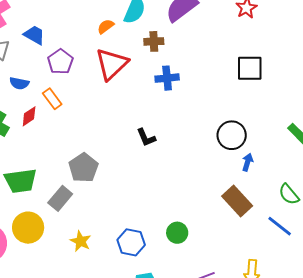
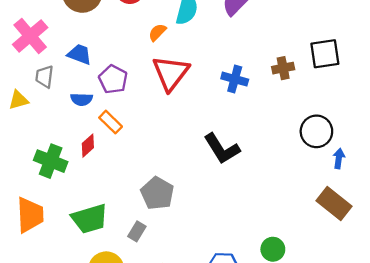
brown cross: (154, 41) -> (283, 68), moved
blue cross: (167, 78) -> (235, 79), turned 30
blue semicircle: (19, 83) -> (81, 99), moved
black L-shape: (146, 137) -> (222, 149), size x1.6
gray rectangle: (60, 198) -> (137, 231), size x0.7

